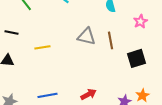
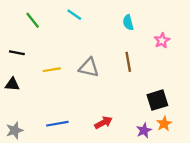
gray triangle: (86, 36) -> (89, 67), moved
black square: (136, 58) -> (157, 100), moved

